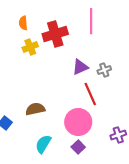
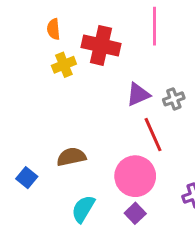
red cross: (55, 34) -> (101, 45), turned 30

